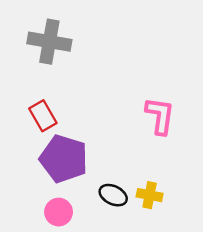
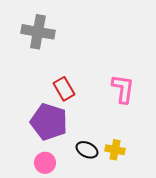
red rectangle: (43, 116) -> (64, 89), moved

